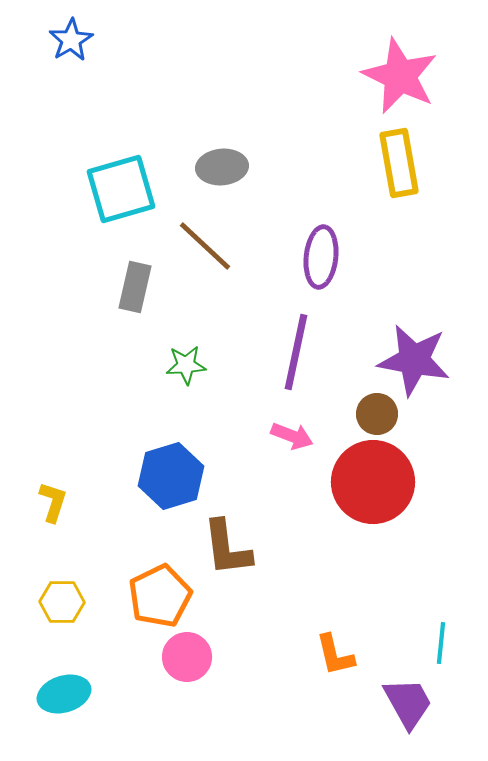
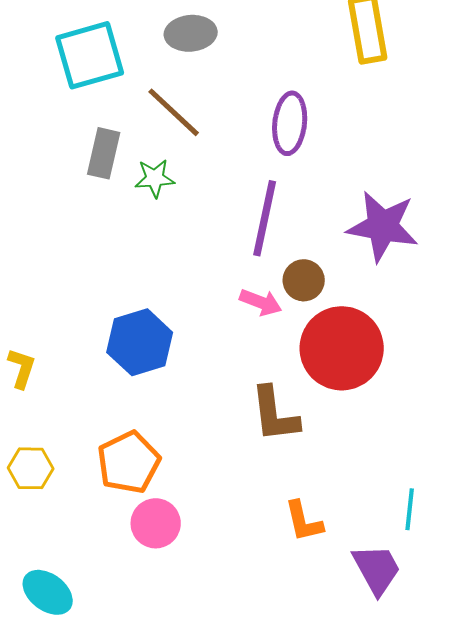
green star: (186, 365) -> (155, 178), moved
brown circle: (377, 414) -> (304, 280), moved
brown L-shape: (227, 548) -> (275, 414), moved
cyan ellipse: (64, 694) -> (48, 592), moved, turned 54

